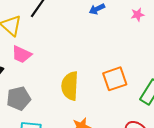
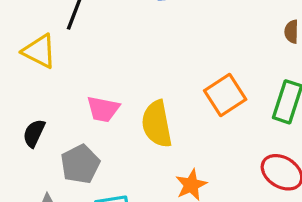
pink trapezoid: (22, 54) -> (103, 109), moved

